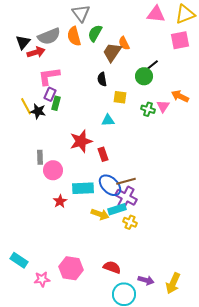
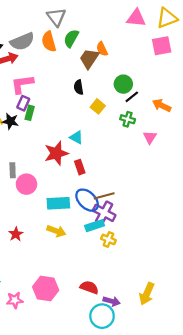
black line: (152, 65) -> (132, 97), moved
yellow square: (120, 97) -> (98, 106), turned 32
pink triangle: (163, 106) -> (150, 137), moved
cyan triangle: (108, 120) -> (76, 137), moved, turned 32
red star: (60, 201) -> (16, 234), moved
yellow arrow: (100, 214) -> (56, 231), moved
purple arrow: (146, 280) -> (112, 301), moved
yellow arrow: (173, 283) -> (147, 294), moved

